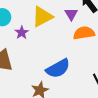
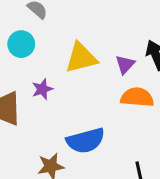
purple star: (22, 33) -> (42, 89), moved

